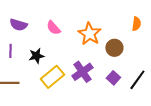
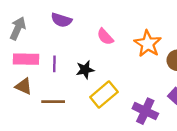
purple semicircle: (18, 25) -> (61, 20), moved
purple cross: (82, 72) -> (145, 111), moved, turned -30

